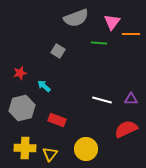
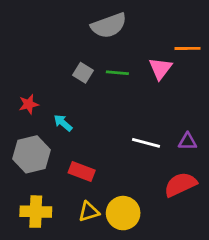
pink triangle: (112, 22) -> (160, 68), moved
green line: (99, 43) -> (117, 73), moved
yellow triangle: (50, 154) -> (89, 212), moved, turned 35

